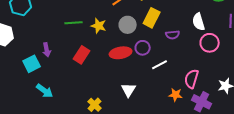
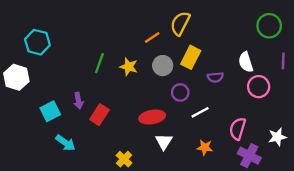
green line: (74, 23) -> (99, 63), turned -66
purple arrow: (47, 50) -> (78, 101), moved
red ellipse: (121, 53) -> (152, 117), moved
red rectangle: (82, 55) -> (99, 115), moved
orange star: (176, 95) -> (205, 147), moved

